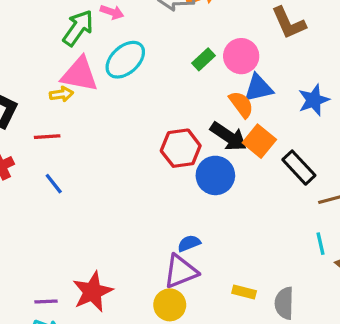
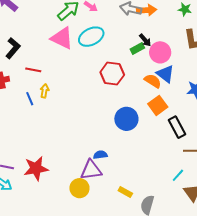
blue triangle: (258, 88) -> (165, 74), turned 36
yellow arrow: (61, 94) -> (45, 91), moved, turned -88
orange semicircle: (241, 104) -> (153, 81), turned -36
black arrow: (229, 137) -> (145, 40), moved, size x0.6
red hexagon: (181, 148) -> (112, 73), moved
cyan line: (320, 244) -> (178, 175), turned 40

